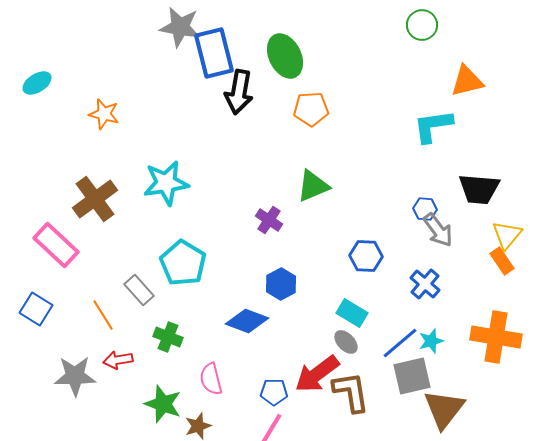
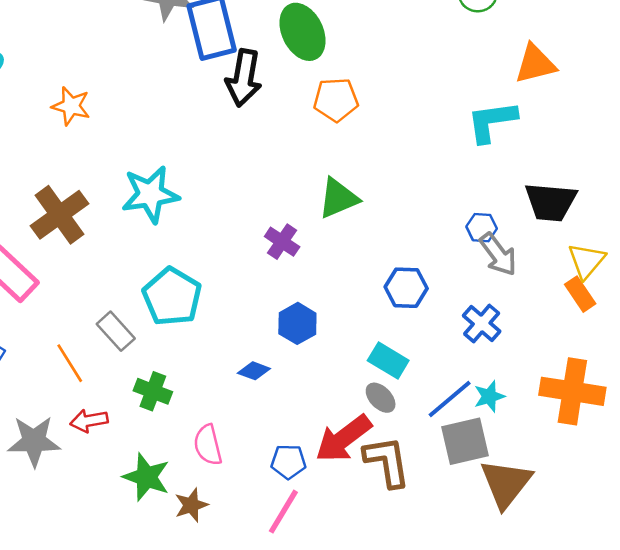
blue diamond: (247, 321) -> (254, 371), size x0.6

